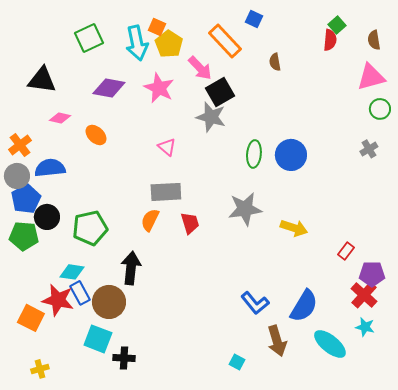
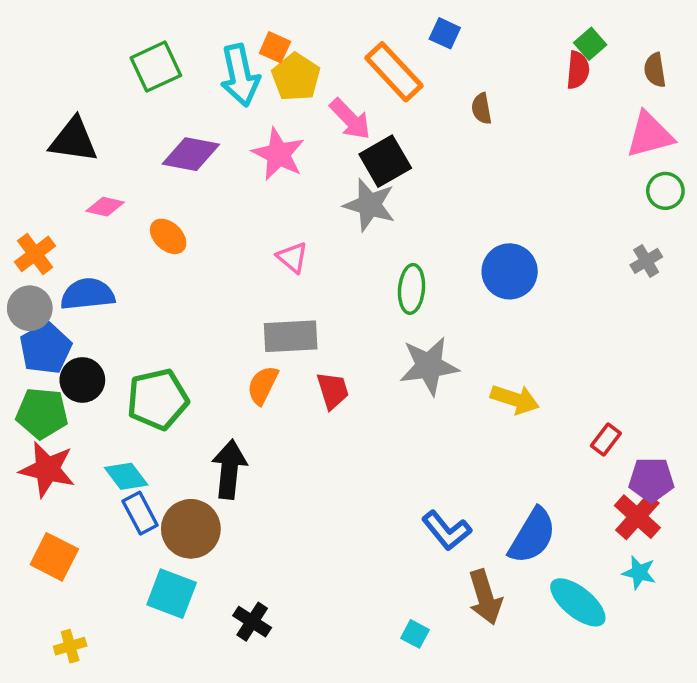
green ellipse: (254, 154) -> (412, 289), moved
cyan diamond: (72, 272) -> (126, 476), turned 45
red star: (58, 300) -> (47, 469), moved
black cross: (124, 358) -> (252, 622), moved, turned 30

